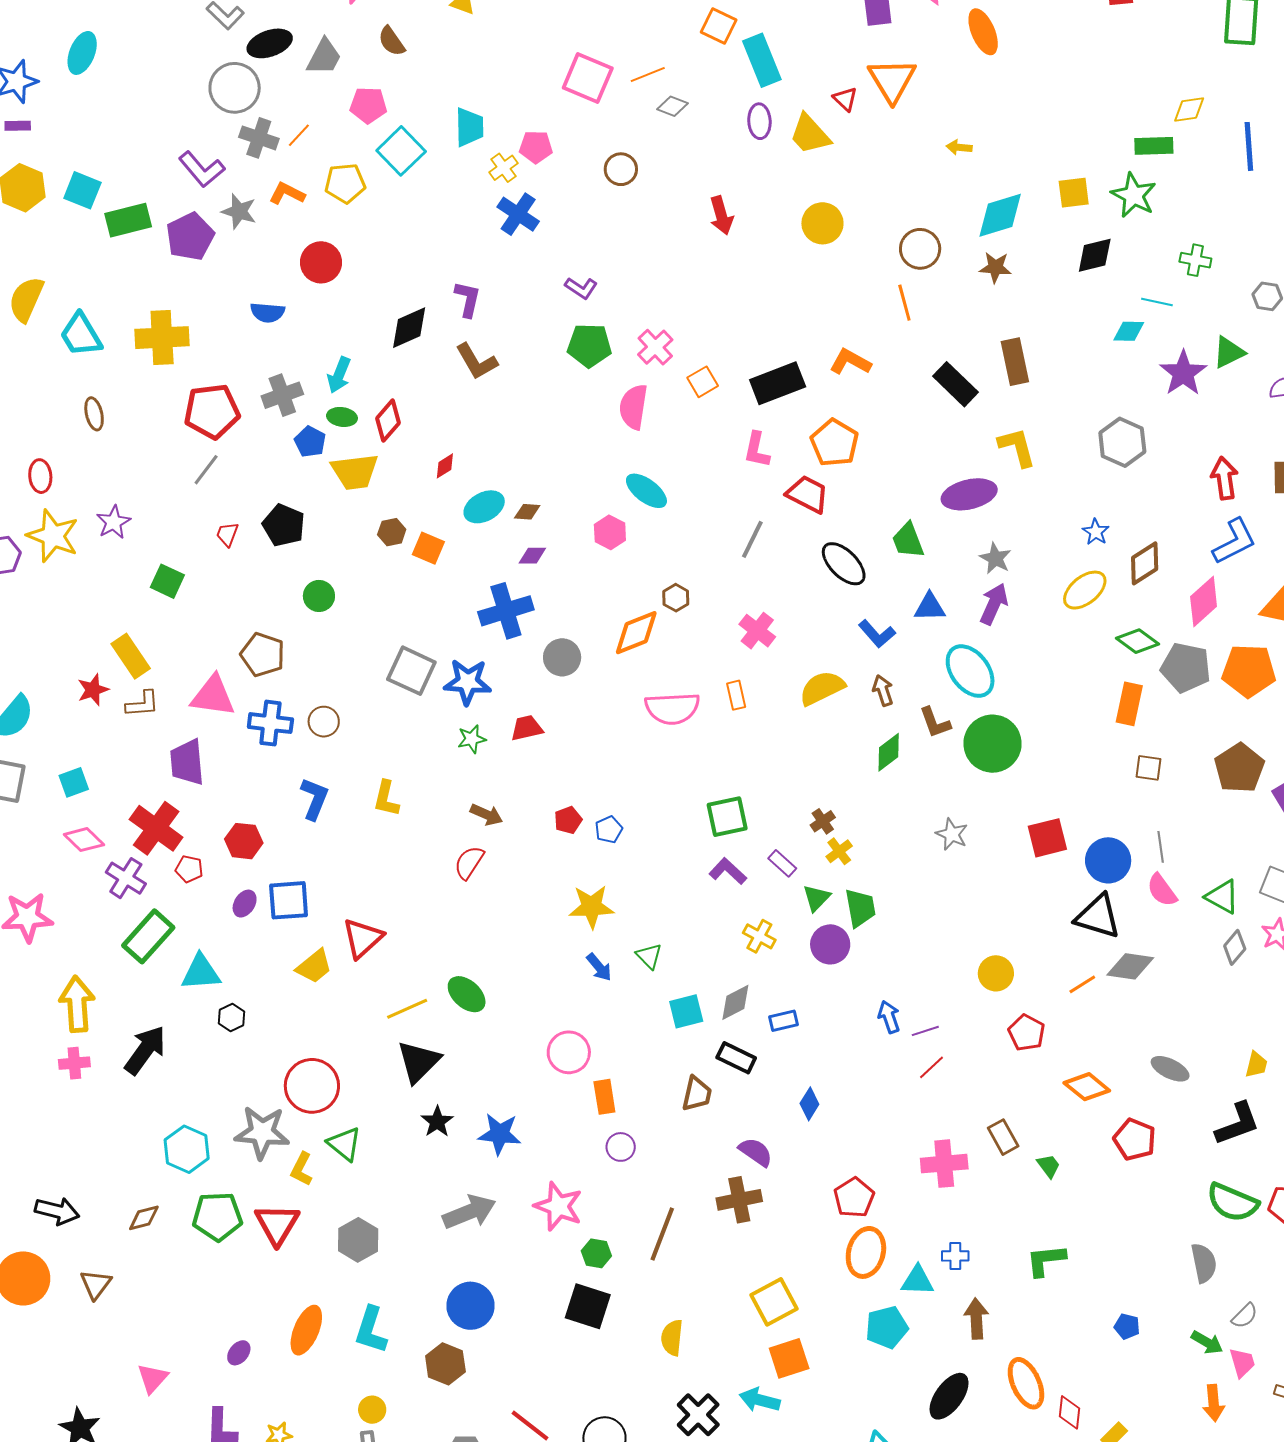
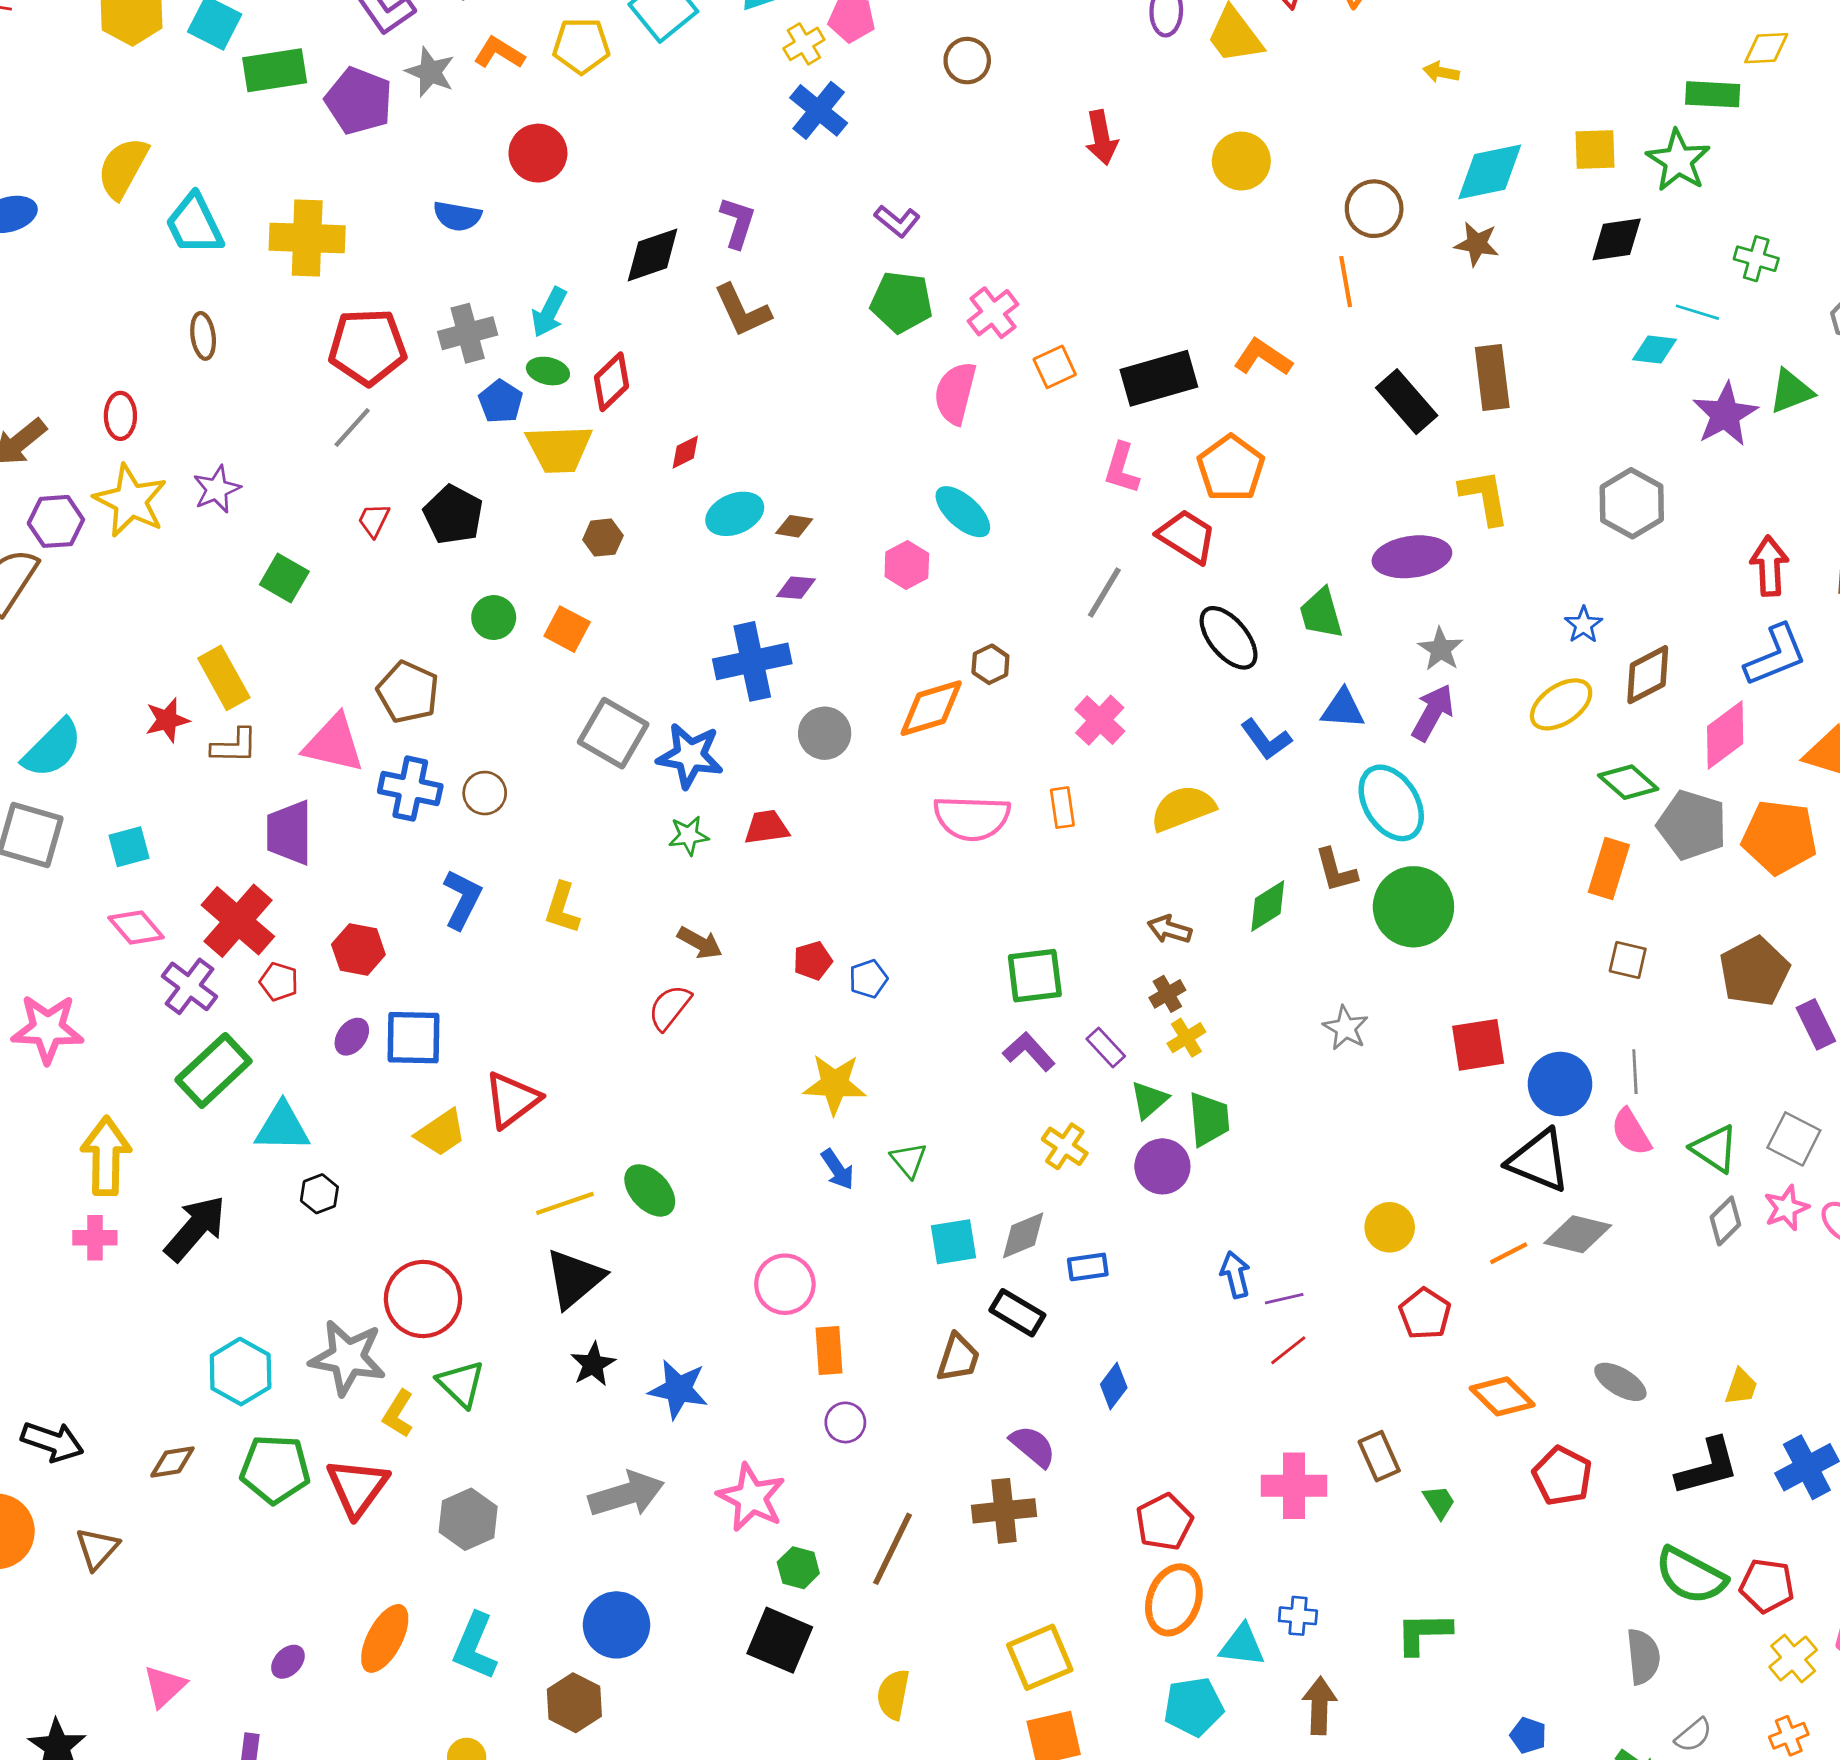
purple pentagon: (190, 237) -> (359, 101), turned -30
orange square: (428, 548) -> (567, 629), moved
brown arrow: (883, 690) -> (1170, 929), moved, turned -60

